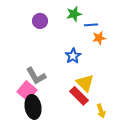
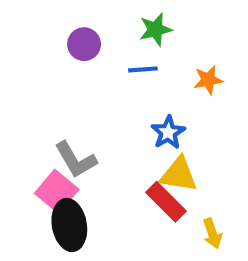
blue line: (91, 25) -> (143, 69), moved
blue star: (73, 56) -> (168, 132), moved
yellow triangle: (85, 83) -> (179, 175), turned -36

